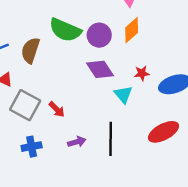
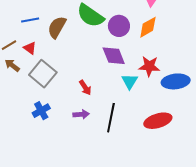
red star: (142, 73) -> (149, 66), size x1.5
red arrow: (57, 109) -> (85, 87), moved
blue cross: (32, 147) -> (41, 111), turned -30

